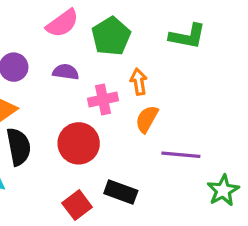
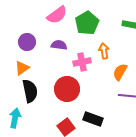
orange semicircle: (147, 119) -> (120, 72), moved

